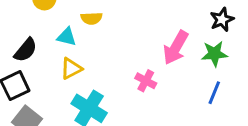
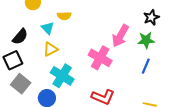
cyan triangle: (67, 37) -> (48, 28), turned 32
pink cross: (146, 81) -> (100, 58), size x1.6

